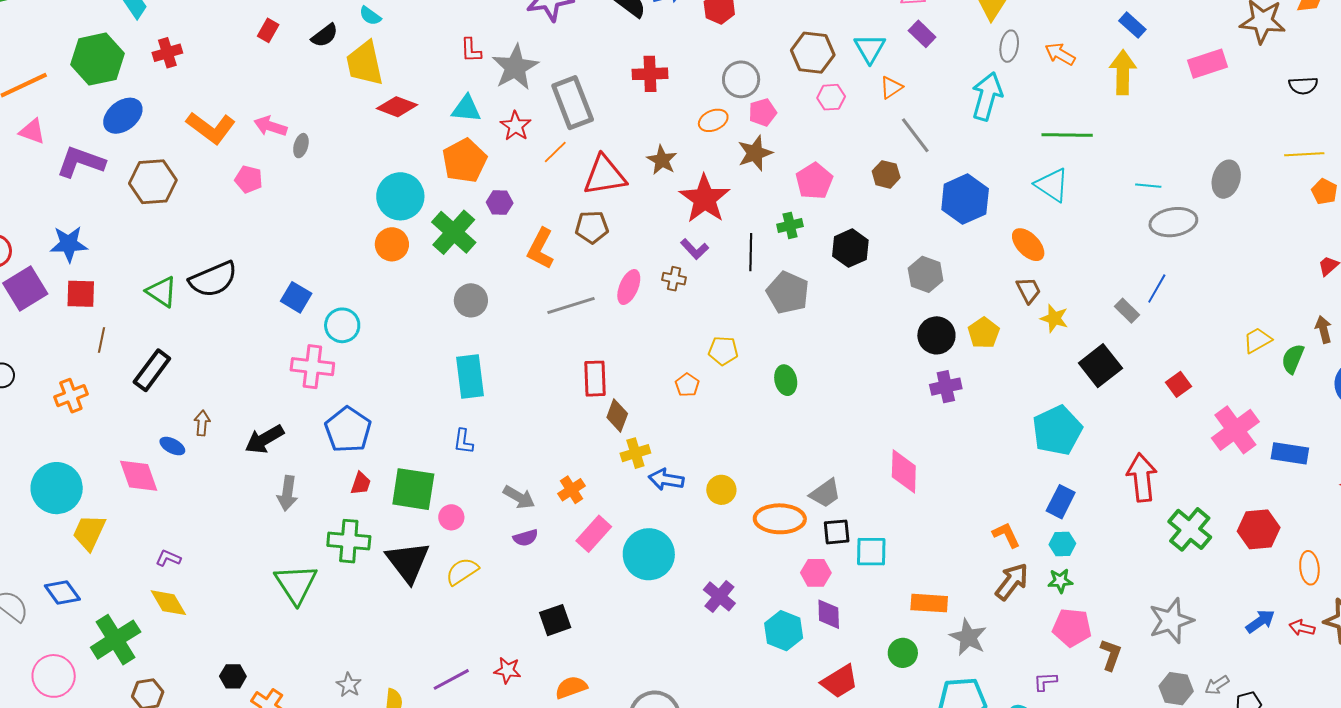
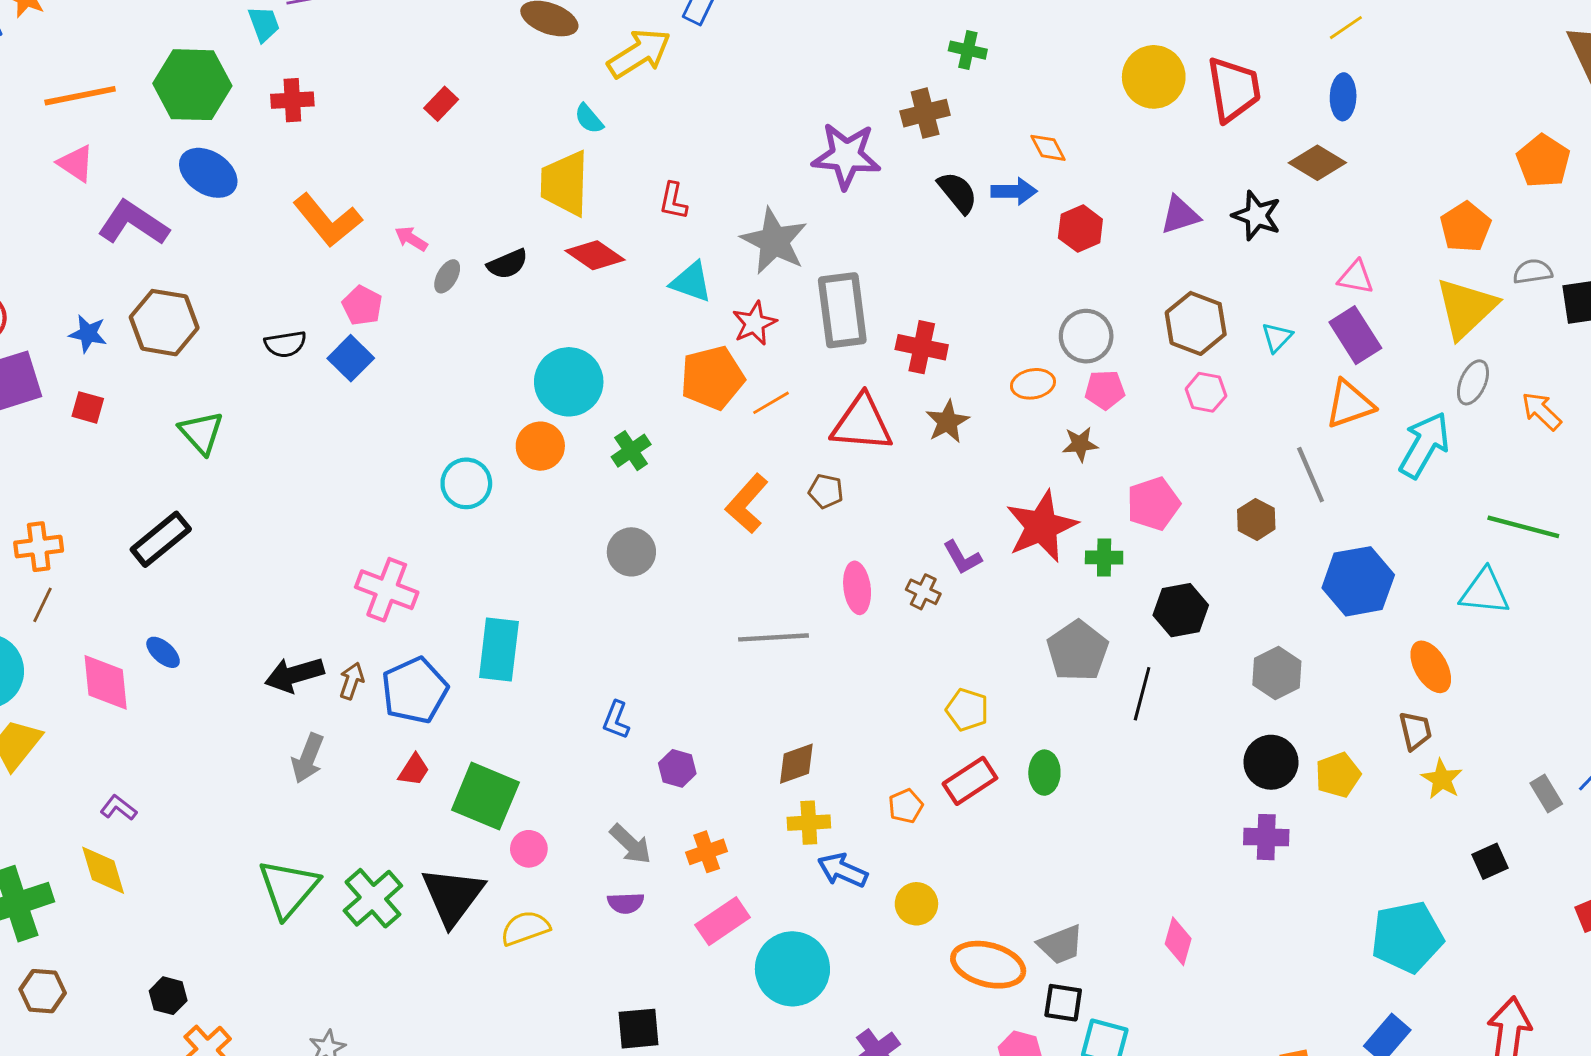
purple rectangle: (922, 34) -> (1355, 335), size x1.4
black semicircle: (325, 35) -> (508, 264), moved
cyan triangle: (870, 48) -> (1277, 337), size x0.7
red L-shape: (471, 50) -> (673, 201), moved
gray star: (515, 67) -> (774, 241), turned -30
red cross: (650, 74) -> (922, 347), moved
orange triangle: (891, 87) -> (1350, 404), moved, size x1.5
blue ellipse: (123, 116) -> (208, 173), turned 57
pink arrow: (270, 126) -> (411, 239), size x0.7
orange line: (555, 152) -> (771, 403), moved
brown star: (755, 153) -> (1080, 444), size x0.7
orange pentagon: (464, 161) -> (712, 378), moved
brown hexagon: (153, 182) -> (164, 323), moved
cyan triangle: (1052, 185) -> (1485, 592), turned -42
red star: (705, 199) -> (1042, 526), moved
purple hexagon: (500, 203) -> (677, 768), moved
brown pentagon: (592, 227) -> (826, 491), size x0.7
green cross: (454, 232) -> (631, 451), size x0.6
blue star: (69, 244) -> (88, 334), size x0.7
black line: (751, 252) -> (1142, 694), moved
black semicircle: (213, 279) -> (285, 344), moved, size x0.6
pink ellipse: (629, 287) -> (857, 588), turned -44
red square: (81, 294) -> (88, 407), size x0.7
blue square: (296, 297) -> (351, 358), moved
gray line: (571, 305) -> (773, 637), moved
cyan circle: (342, 325) -> (466, 483), moved
brown line: (101, 340) -> (43, 605), moved
black square: (1100, 366) -> (1490, 861), size x0.6
cyan rectangle: (470, 377) -> (499, 650), moved
red rectangle: (595, 379) -> (970, 781), moved, turned 45
orange pentagon: (687, 385) -> (906, 806), moved
brown diamond: (617, 416) -> (796, 764), turned 36
brown arrow: (202, 423) -> (352, 681), moved
blue L-shape: (463, 441) -> (616, 720), moved
pink diamond: (904, 471) -> (1178, 941), size x0.7
green cross: (349, 541) -> (373, 898), moved, turned 30

